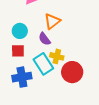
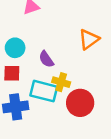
orange triangle: (52, 21) -> (89, 39), moved
cyan rectangle: (43, 64) -> (44, 91), turned -45

